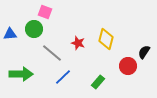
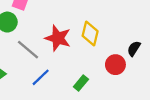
red star: (78, 43) -> (58, 38), size x1.6

